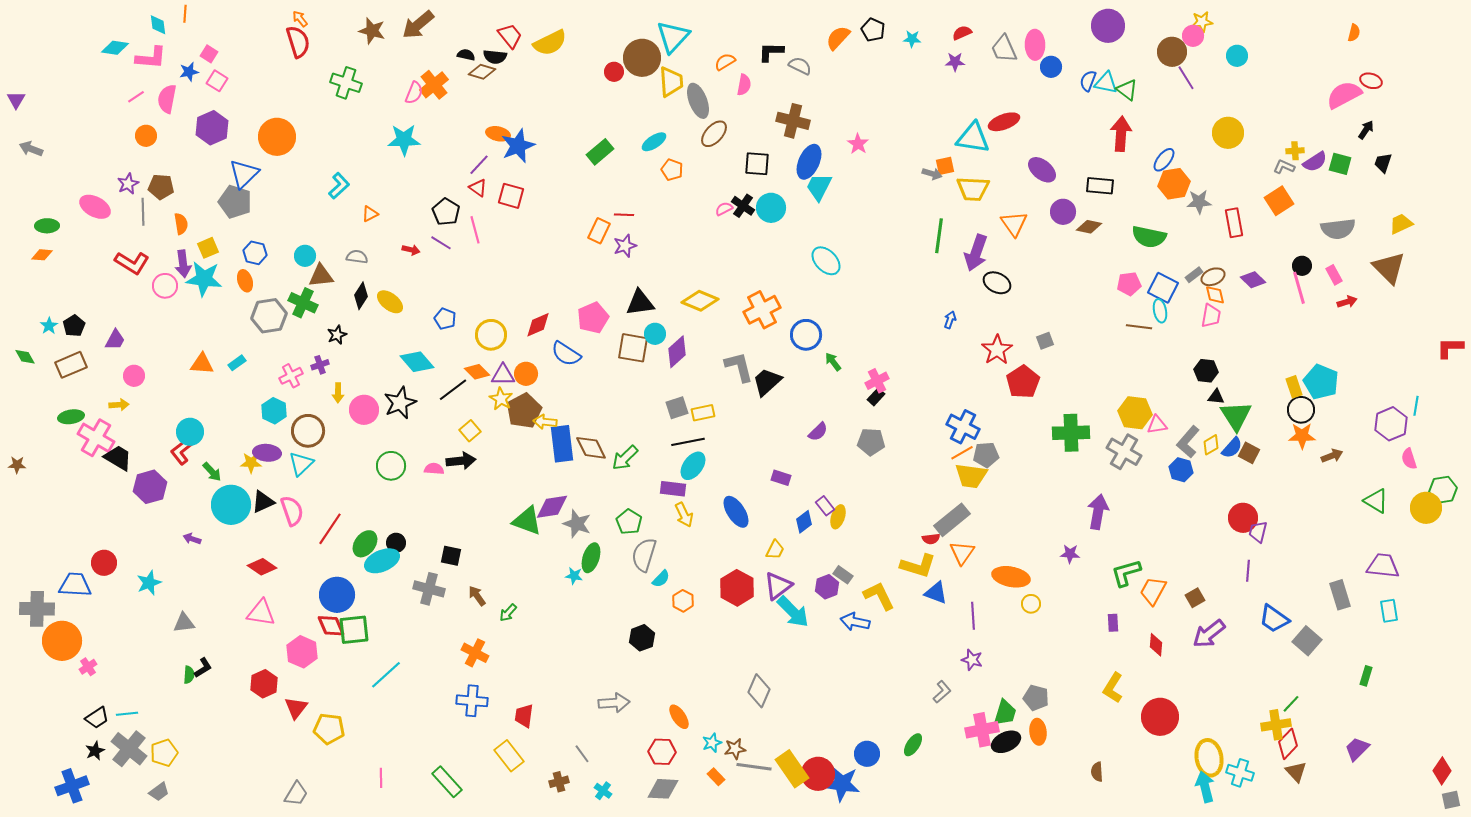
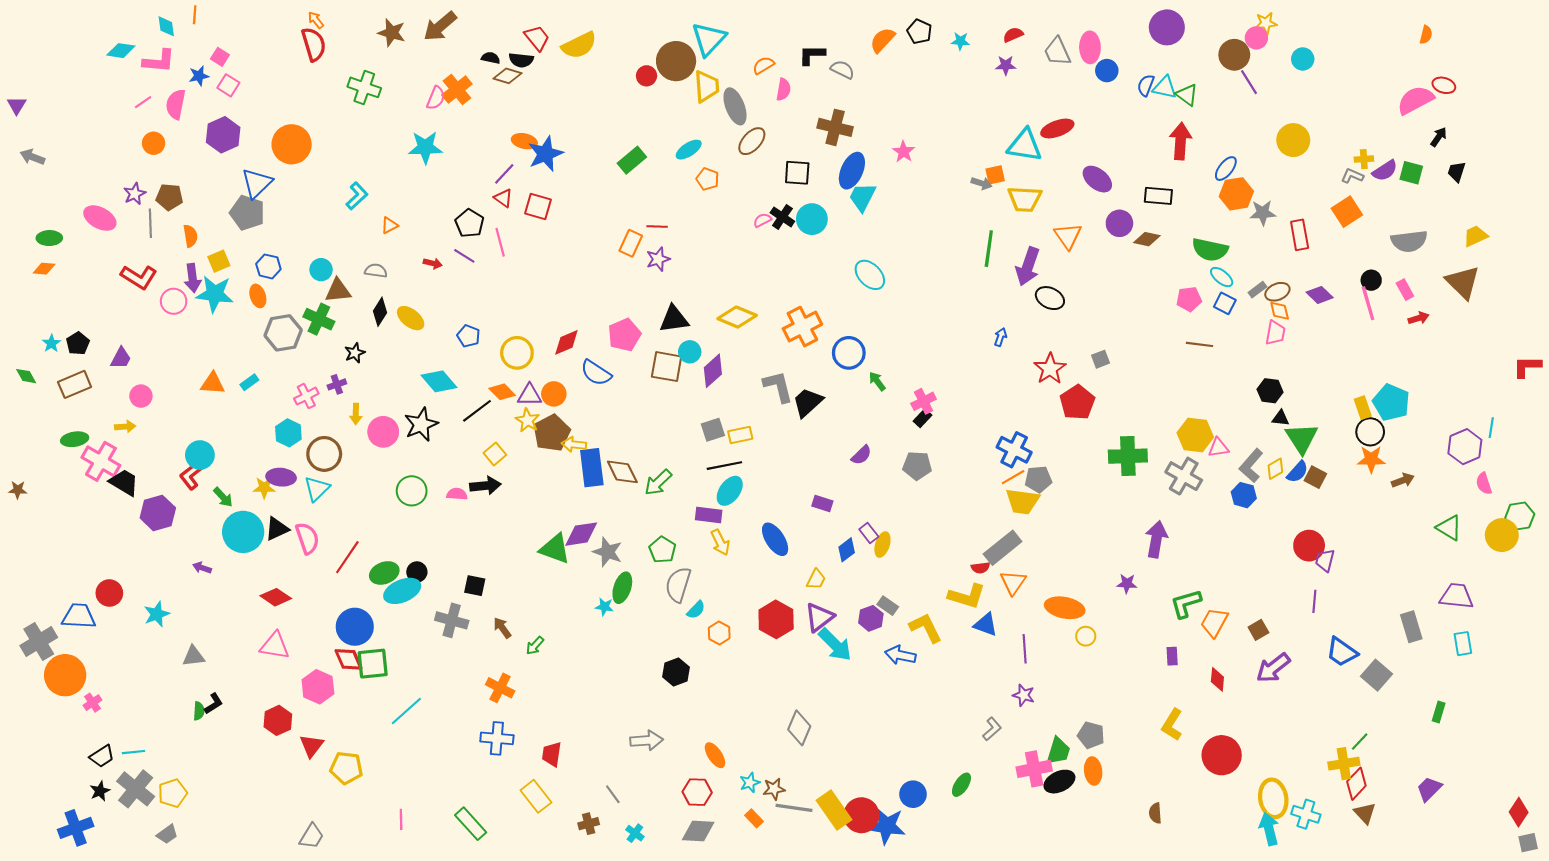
blue square: (1163, 288) -> (1225, 303), size x0.7
cyan ellipse: (1160, 311) -> (1222, 277), moved, turned -40
green ellipse: (365, 544) -> (384, 573), turned 32
gray cross: (37, 609) -> (39, 641), turned -32

